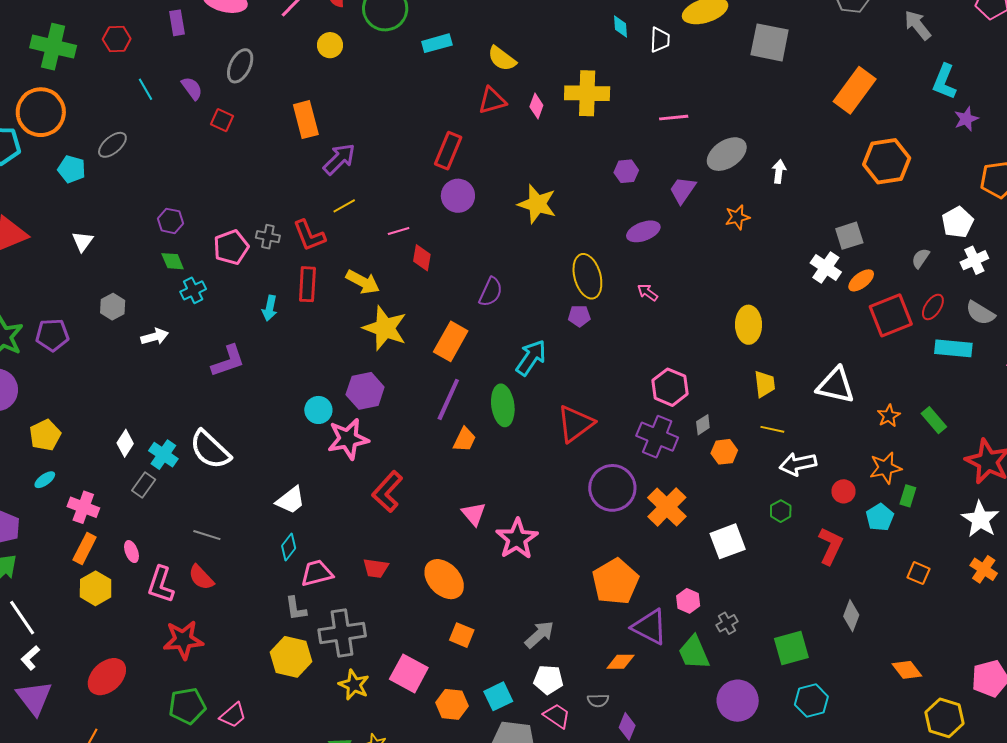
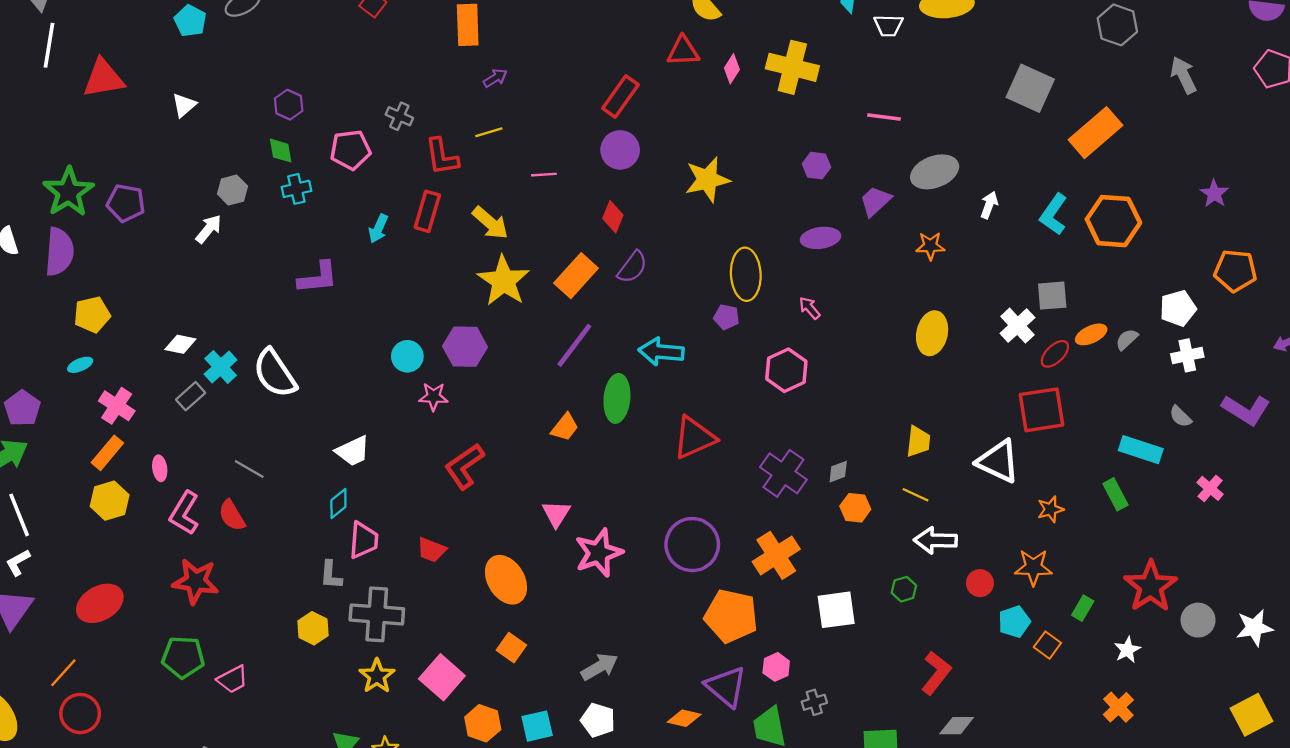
white trapezoid: (660, 40) -> (888, 26), turned 76
gray square: (770, 42) -> (1030, 88), moved
cyan L-shape: (944, 82) -> (1054, 214), moved
purple star: (966, 119) -> (1214, 194), turned -30
purple arrow: (339, 159) -> (495, 78), size x0.6
yellow star: (537, 204) -> (707, 180), turned 30
gray cross: (268, 237) -> (399, 116), moved
red diamond: (422, 258) -> (613, 217), moved
orange ellipse: (861, 280) -> (1091, 334), moved
gray hexagon: (113, 307) -> (232, 190), moved
red ellipse: (933, 307) -> (1055, 354), moved
gray semicircle: (980, 313) -> (1180, 417), size x0.7
red square: (891, 315) -> (1041, 410), moved
yellow ellipse: (749, 325) -> (932, 333), moved
white arrow: (155, 337) -> (209, 229), moved, turned -48
orange rectangle: (451, 341) -> (576, 276), moved
cyan arrow: (531, 358) -> (661, 352), turned -132
pink hexagon: (670, 387) -> (786, 370), moved
purple line: (448, 399) -> (574, 345), moved
green rectangle: (934, 420) -> (1115, 494), moved
pink star: (348, 439) -> (433, 397), size x0.6
white diamond: (125, 443) -> (180, 344), turned 56
purple circle: (612, 488) -> (692, 545), moved
green rectangle: (908, 496) -> (1083, 608), moved
white star: (980, 519) -> (1127, 650), size x0.6
red L-shape: (831, 546) -> (936, 673), moved
pink trapezoid: (317, 573) -> (364, 540), turned 96
orange square: (919, 573) -> (1047, 645), moved
orange pentagon: (615, 582) -> (731, 616), moved, turned 30
gray diamond: (851, 616) -> (957, 726), turned 56
yellow hexagon: (291, 657) -> (313, 628), size x0.7

